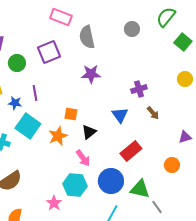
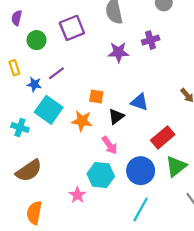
purple cross: (139, 89) -> (151, 40), moved
purple line: (35, 93) -> (56, 73), turned 63
blue triangle: (120, 115) -> (139, 102), moved, turned -36
orange star: (58, 136) -> (82, 121), turned 30
green triangle: (140, 189) -> (176, 166), moved, turned -50

